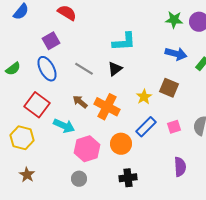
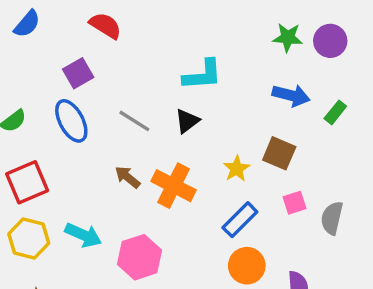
red square: (37, 105) -> (27, 182), moved, turned 30
cyan arrow: (64, 126) -> (83, 235), moved
pink square: (174, 127) -> (294, 203), moved
orange circle: (121, 144) -> (247, 266), moved

